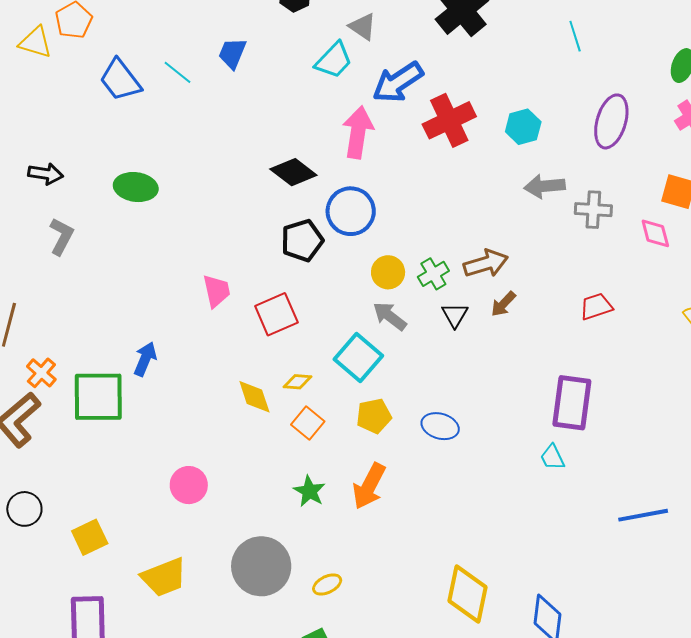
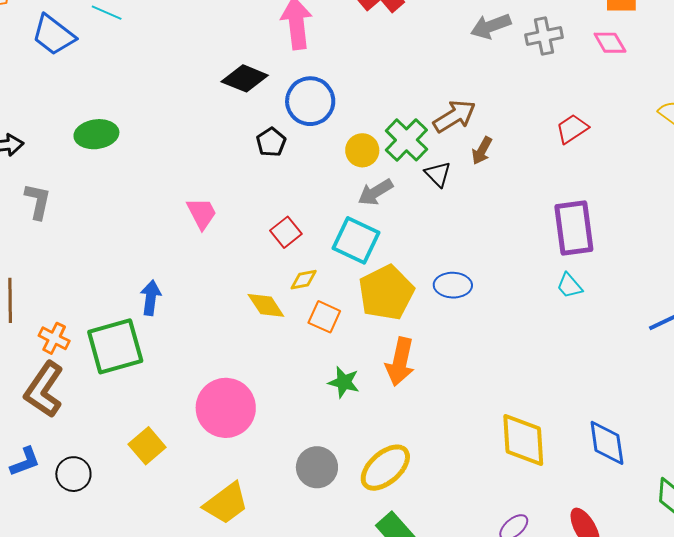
black pentagon: (302, 241) -> (271, 142), size x0.7
green cross: (433, 274) -> (406, 140), size x1.4
red square: (276, 314) -> (286, 232), moved, size x0.7
gray arrow: (390, 316) -> (375, 192), turned -54
yellow pentagon: (374, 416) -> (386, 293), size x1.6
pink circle: (189, 485) -> (226, 408), size x1.6
yellow square: (90, 537) -> (147, 446), moved
gray circle: (261, 566) -> (317, 467), size x0.7
yellow ellipse: (327, 585) -> (385, 468), size x1.8

